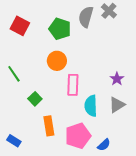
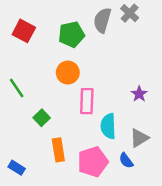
green pentagon: (60, 29) -> (71, 34), turned -30
gray triangle: (117, 105) -> (139, 138), moved
blue semicircle: (104, 145) -> (126, 161), moved, turned 96

